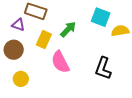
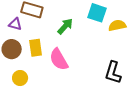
yellow rectangle: (44, 40) -> (36, 48), moved, turned -30
black L-shape: (103, 68) -> (113, 73), moved

